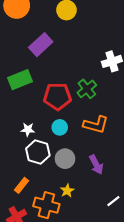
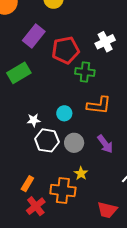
green cross: (87, 89) -> (85, 72), turned -36
red pentagon: (57, 96) -> (66, 50), moved
orange rectangle: (21, 185) -> (27, 184), moved

